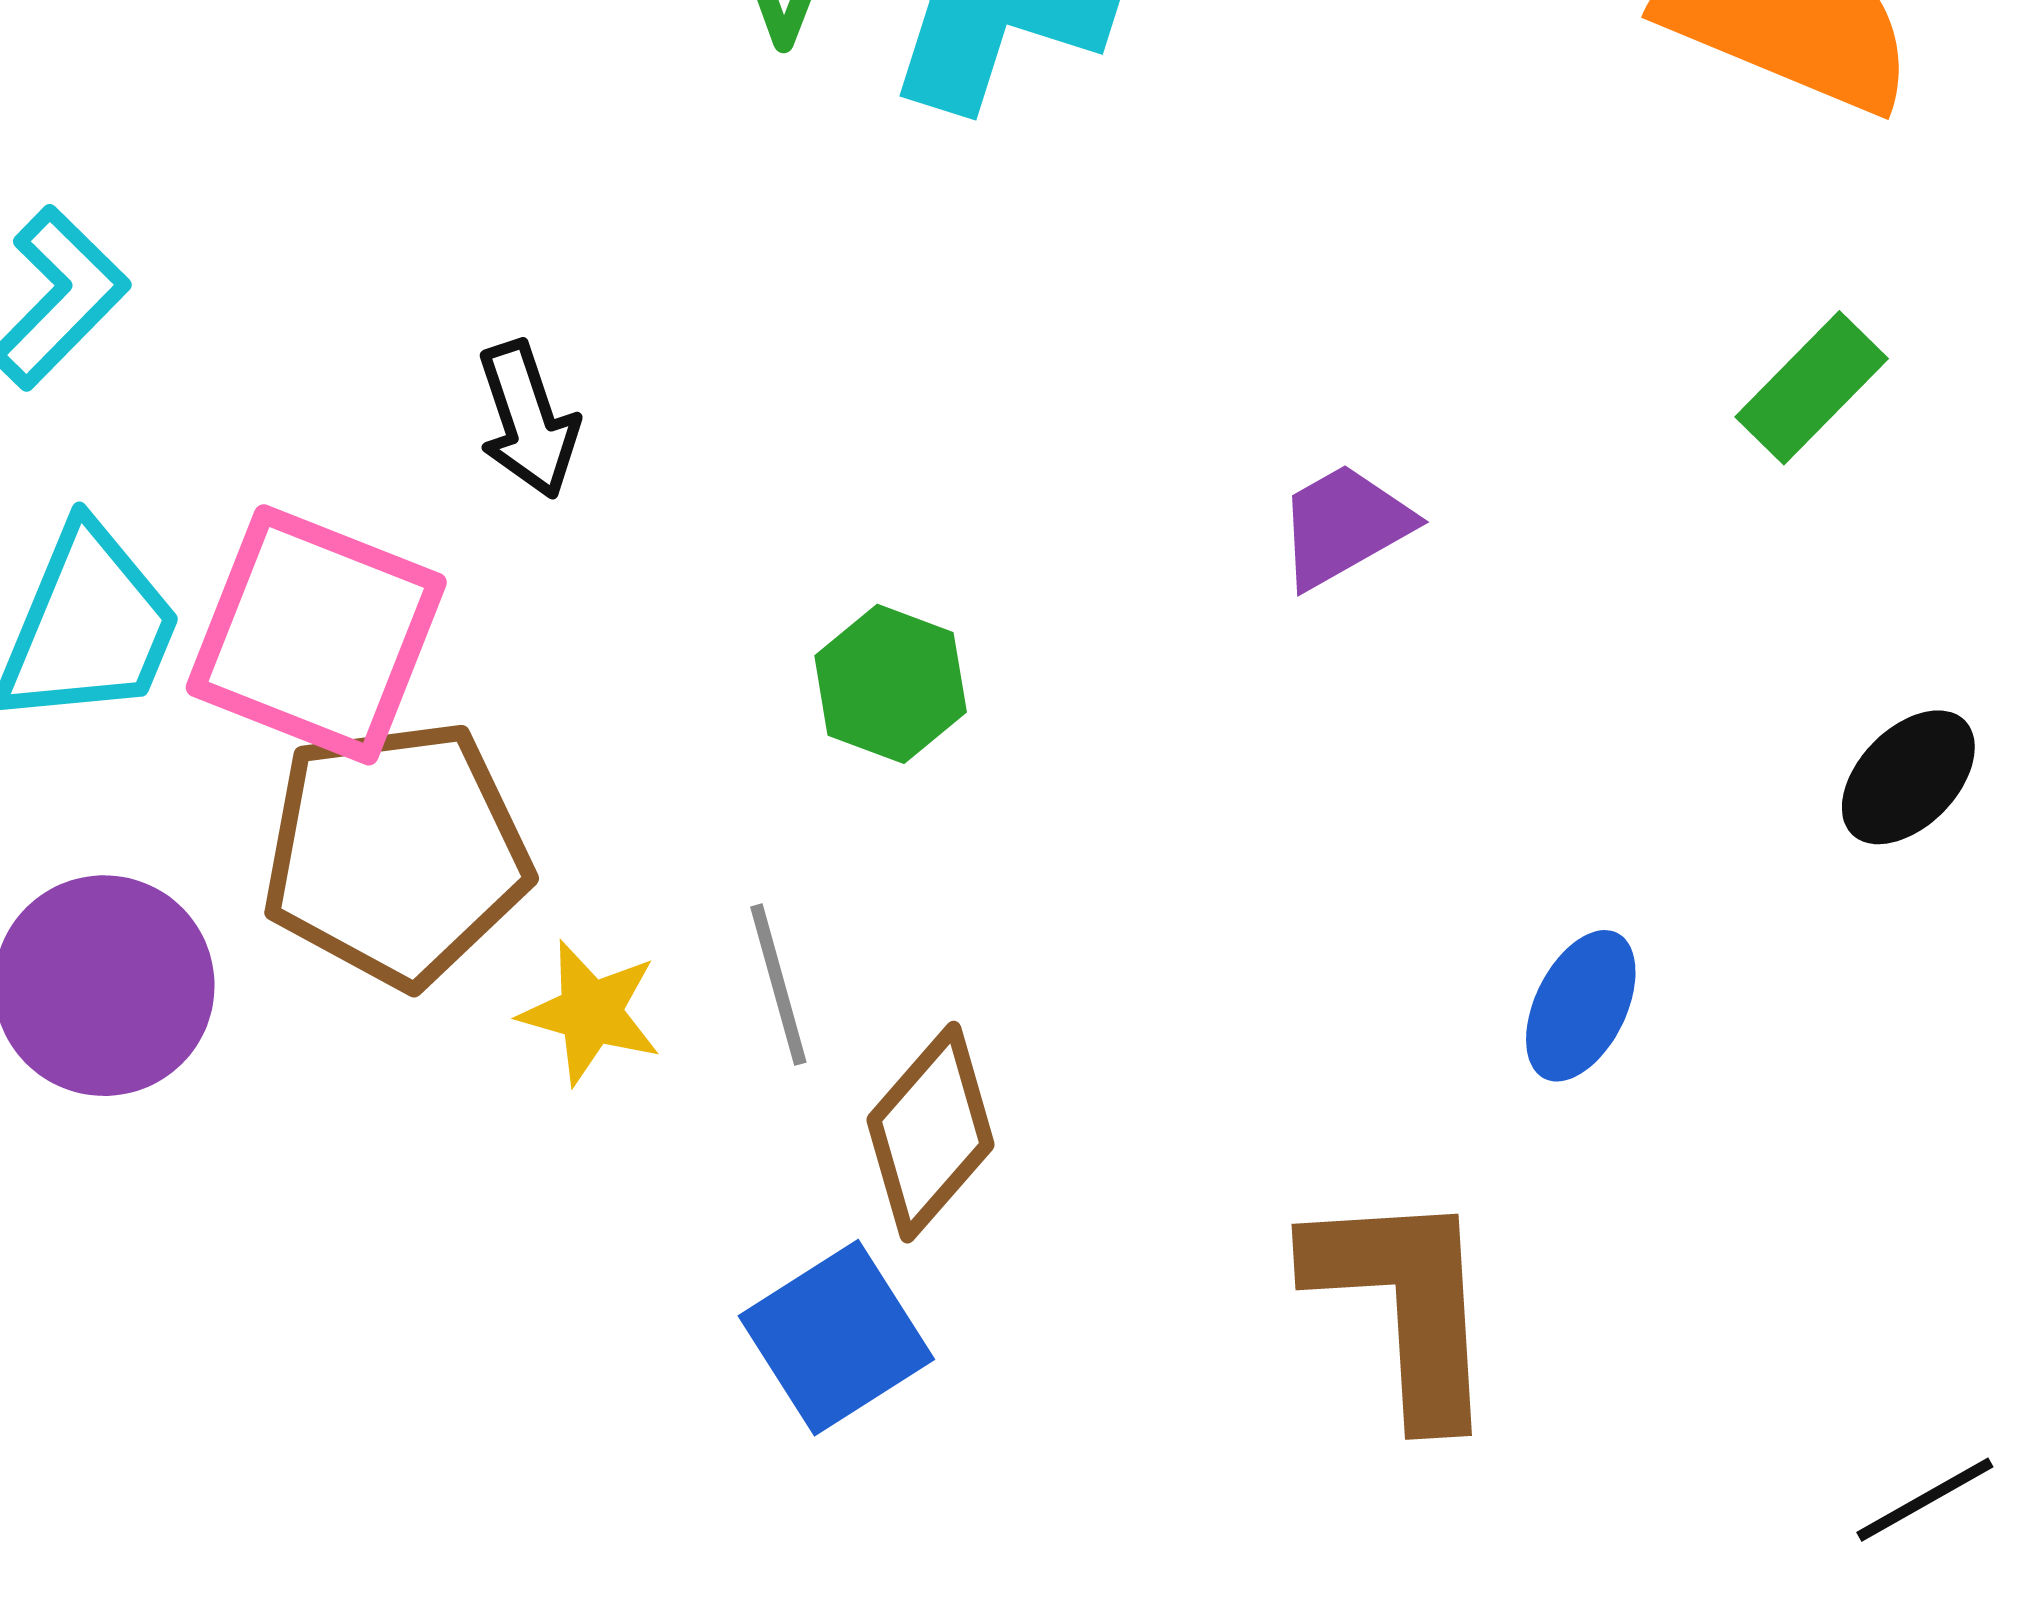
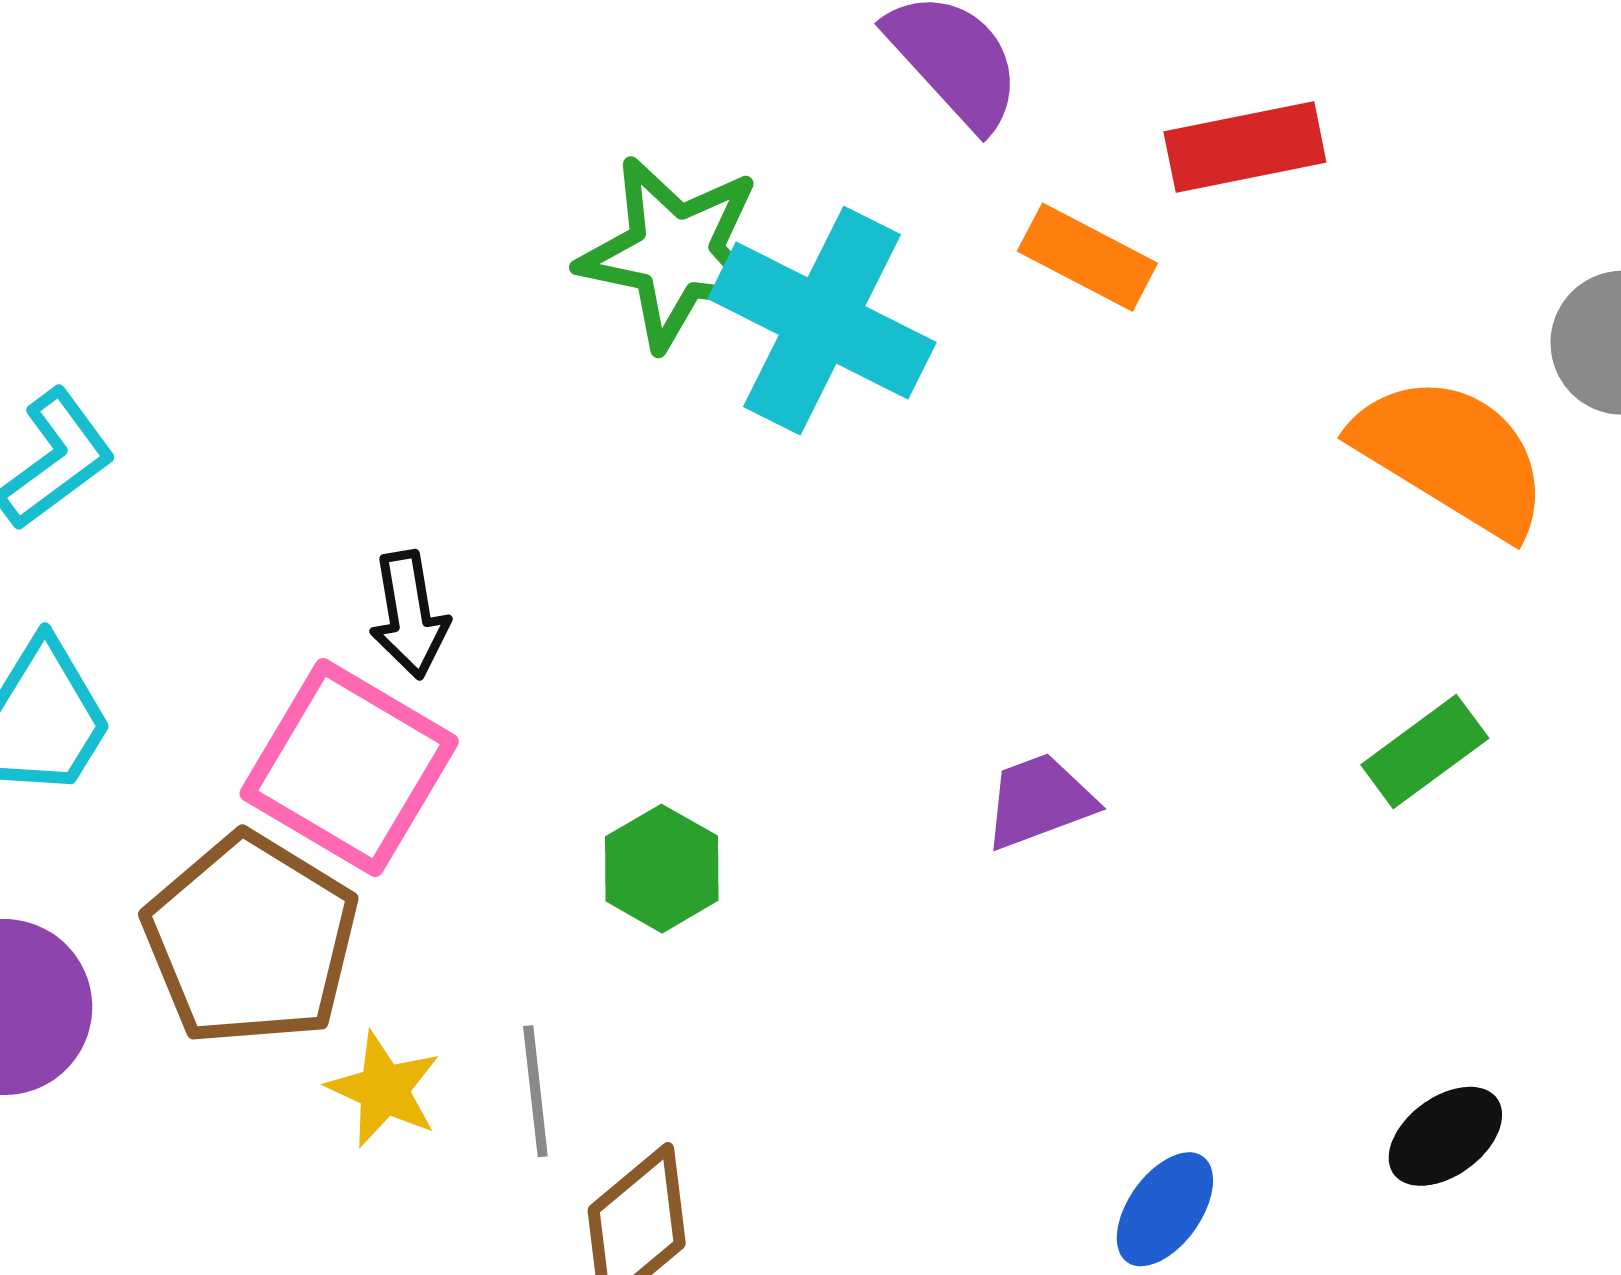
pink square: (316, 635) -> (349, 768), moved
black ellipse: (1908, 777) -> (1445, 1136), moved
brown pentagon: (396, 854) -> (251, 940), turned 30

